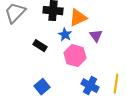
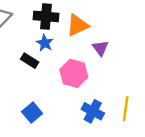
blue star: (65, 35) -> (45, 43), moved

